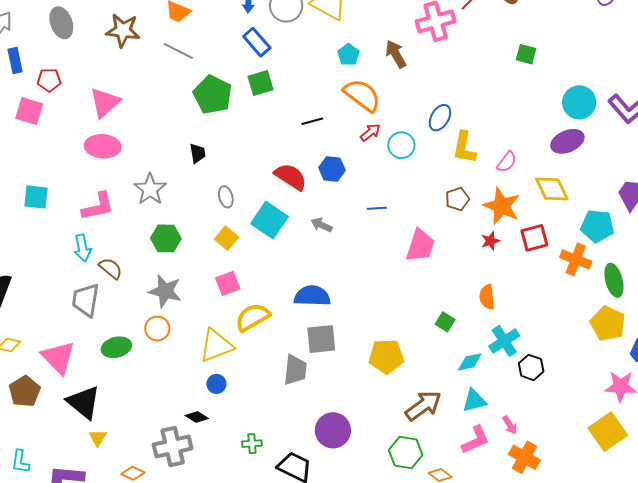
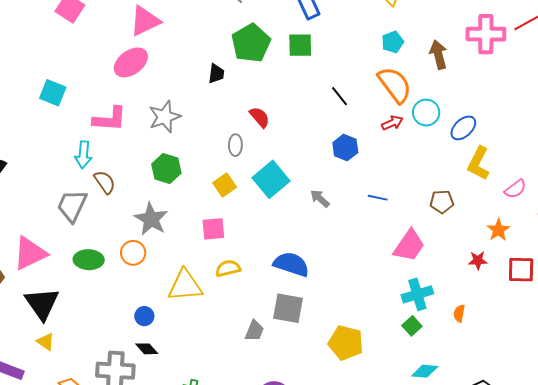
black line: (312, 121) -> (339, 96), turned 50
cyan circle: (401, 145) -> (426, 113), moved
pink ellipse: (103, 146) -> (131, 62), turned -56
black trapezoid: (198, 153) -> (216, 74), moved
red semicircle: (291, 177) -> (260, 117), moved, size x0.7
brown pentagon: (457, 199) -> (442, 202), moved
orange star: (502, 206) -> (498, 230), size x0.6
orange semicircle: (487, 297) -> (459, 313), size x0.7
yellow semicircle: (253, 317) -> (228, 268), size x0.7
cyan cross: (504, 341) -> (417, 294), moved
pink triangle: (58, 357) -> (30, 253), turned 33
gray trapezoid: (295, 370) -> (254, 331), size x0.7
blue circle: (216, 384) -> (144, 316), moved
yellow triangle: (98, 438) -> (46, 342), turned -42

